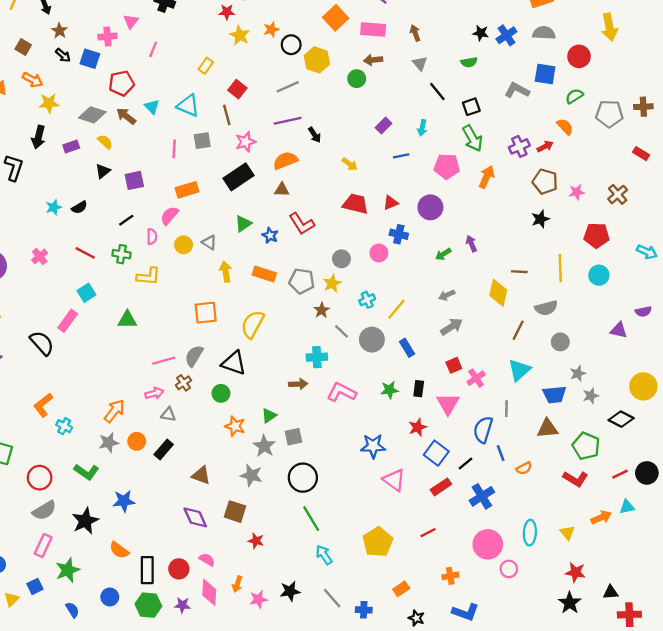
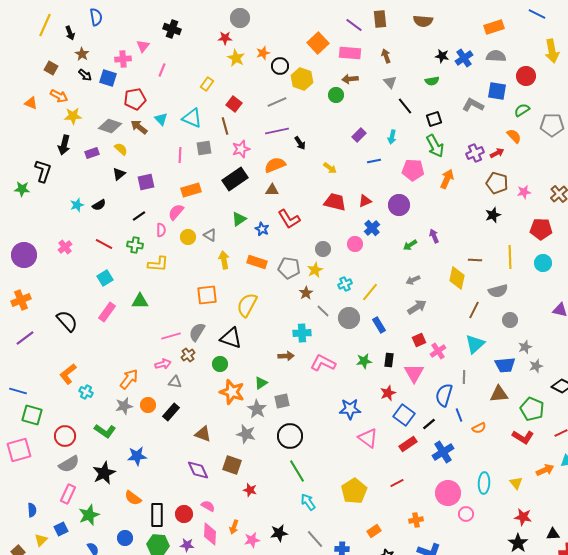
blue cross: (399, 234) -> (372, 228), turned 35
pink rectangle: (68, 321) -> (107, 312), moved
orange star: (235, 426) -> (232, 392), size x1.4

